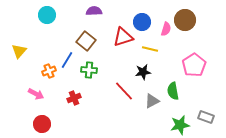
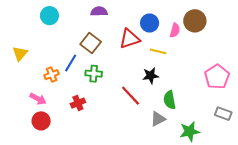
pink pentagon: (194, 65) -> (217, 77), moved
green semicircle: (173, 91) -> (170, 100), moved
gray triangle: (152, 101) -> (158, 119), moved
gray rectangle: (206, 117) -> (223, 114), moved
red circle: (42, 124) -> (41, 121), moved

